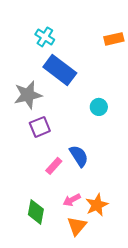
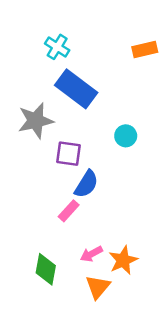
purple square: (40, 127) -> (69, 154), moved, turned 30
blue semicircle: (79, 156) -> (86, 184), moved, turned 65

